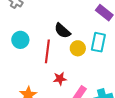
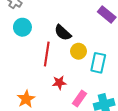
cyan circle: (20, 40) -> (22, 27), moved
cyan rectangle: (98, 42) -> (98, 63), moved

